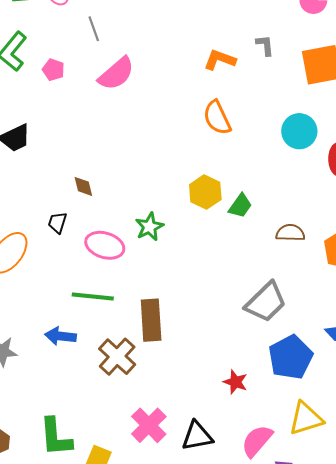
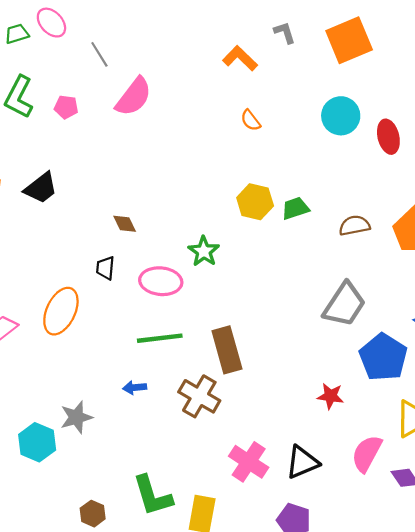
orange L-shape: (220, 60) -> (240, 58), turned 36
orange semicircle: (217, 118) -> (251, 120), size x0.6
green trapezoid: (240, 206) -> (295, 208), turned -132
blue arrow: (61, 336) -> (135, 388), size x0.7

